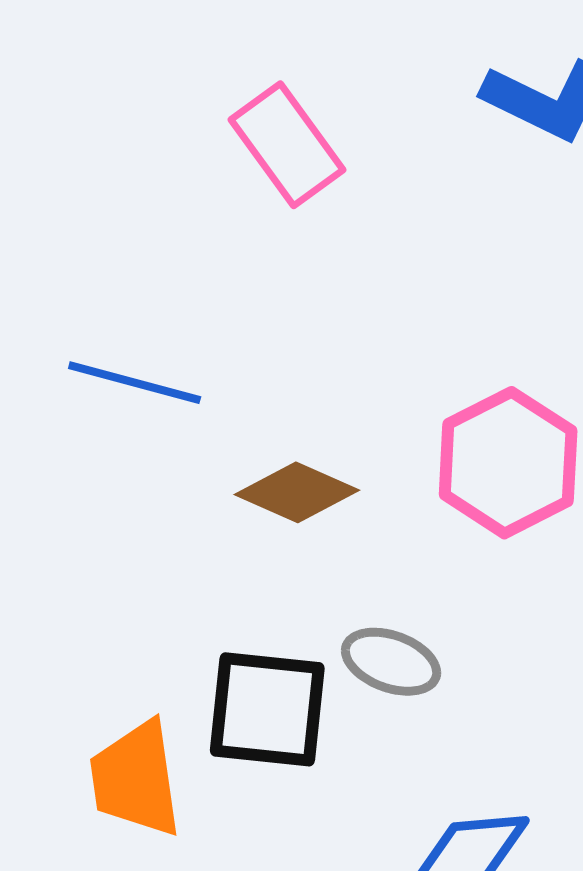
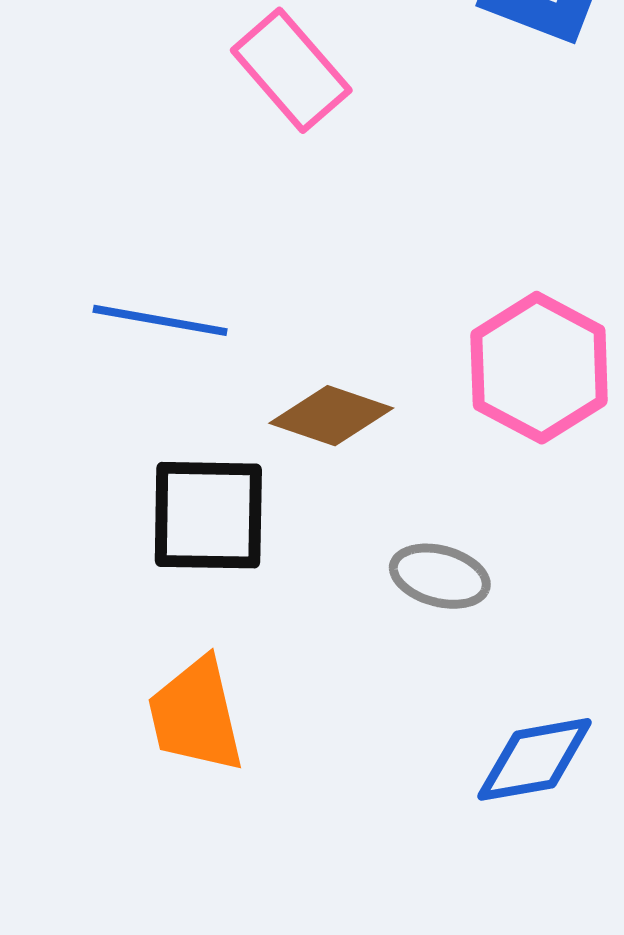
black square: (267, 709) -> (208, 515), moved

